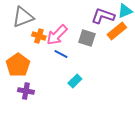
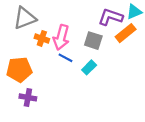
pink arrow: (57, 35) -> (61, 37), turned -30
orange pentagon: (18, 65) -> (19, 70), turned 30
cyan rectangle: (75, 81) -> (89, 67), moved

